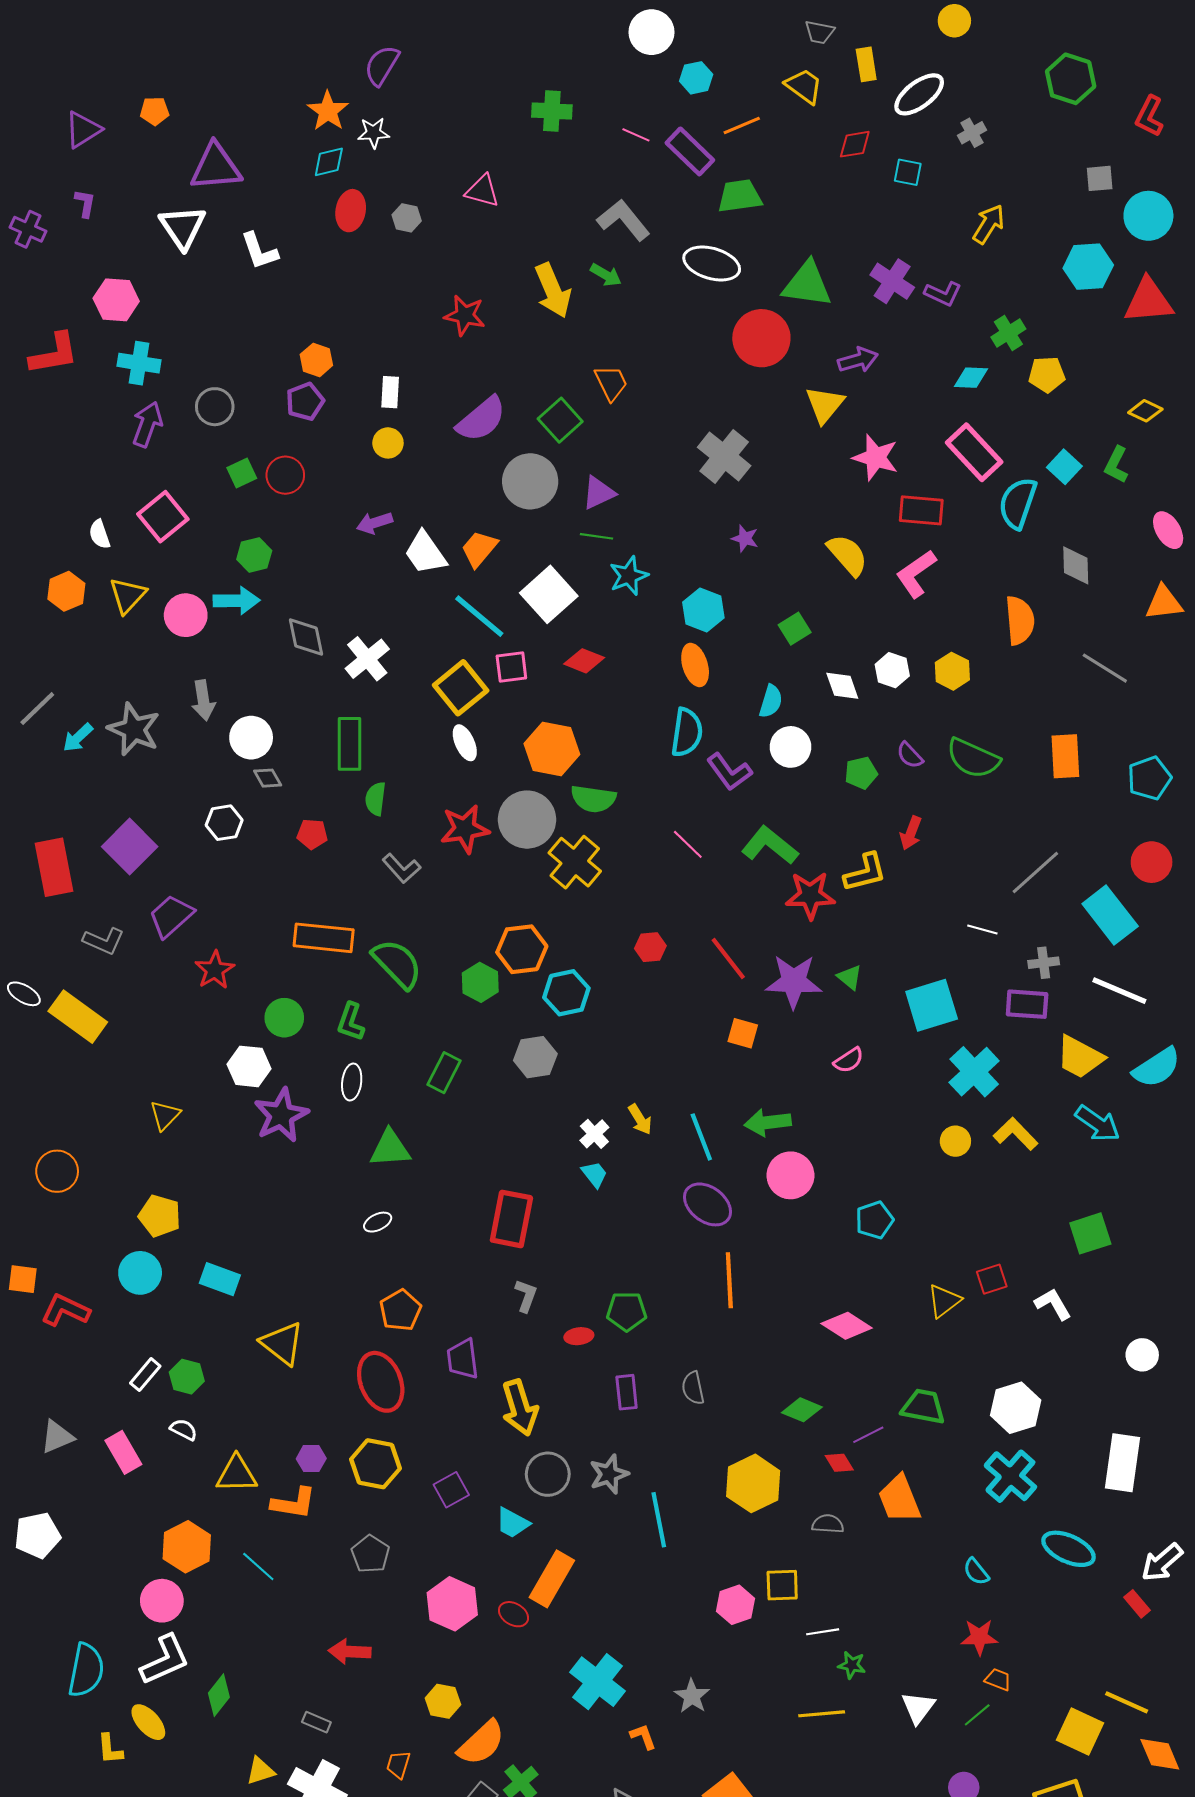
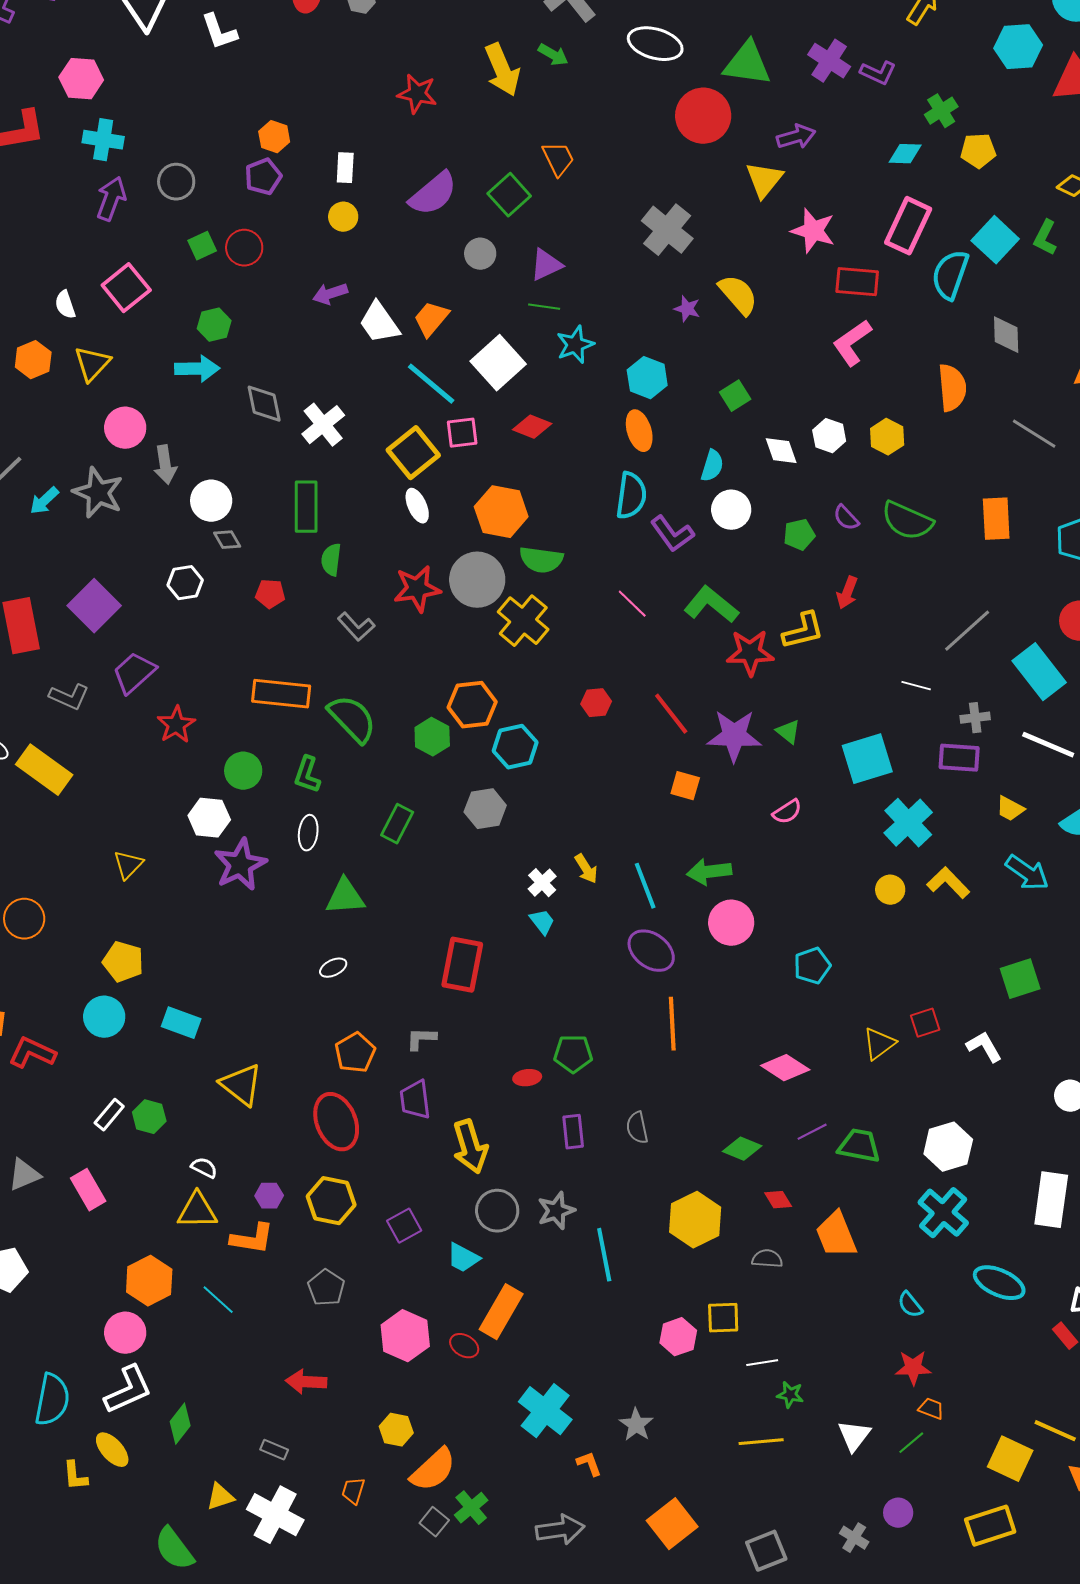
pink rectangle: (974, 452) -> (908, 226), turned 68
cyan square: (1064, 467) -> (995, 240), size x1.4
gray circle: (530, 481) -> (480, 254), size x0.6
yellow semicircle: (848, 555) -> (738, 295), moved
pink circle: (186, 615) -> (125, 428), moved
yellow trapezoid: (1080, 1057) -> (1010, 809), size x0.6
gray L-shape: (526, 1296) -> (421, 1039), moved, turned -108
white semicircle: (184, 1430) -> (204, 1168), moved
purple line: (868, 1435) -> (812, 1132), moved

